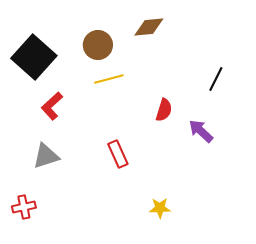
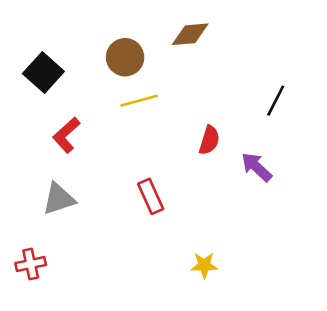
black square: (34, 57) -> (43, 73), size x0.7

